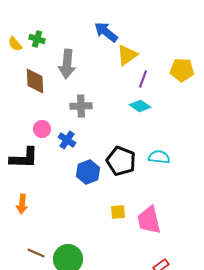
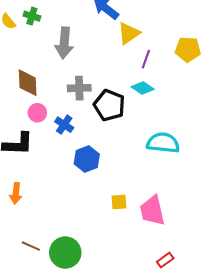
brown diamond: (35, 81) -> (28, 83), moved
cyan semicircle: (159, 157) -> (163, 143), size x1.4
black pentagon: (121, 161) -> (109, 105), moved

